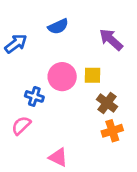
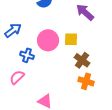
blue arrow: (16, 44) -> (13, 30), moved
orange cross: (112, 131) -> (86, 81), turned 35

